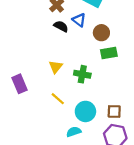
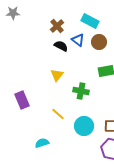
brown circle: (101, 33) -> (99, 42), moved
yellow triangle: (56, 67) -> (57, 75), moved
cyan semicircle: (74, 132) -> (42, 143), moved

